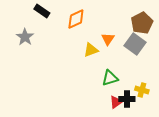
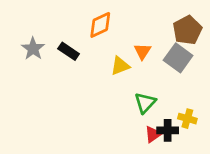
black rectangle: (42, 11) -> (69, 51), moved
green triangle: (110, 78) -> (145, 103), turned -30

